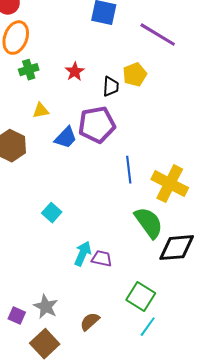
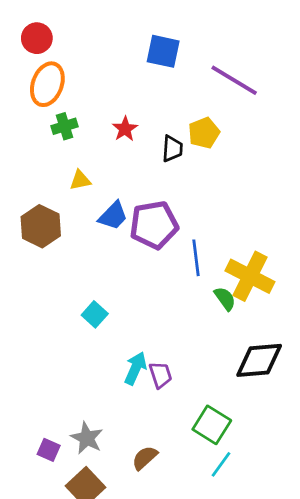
purple pentagon: (97, 125) -> (154, 225), moved
green semicircle: (149, 223) -> (225, 299), moved, size x0.6
purple trapezoid: (102, 259) -> (160, 375), turned 60

